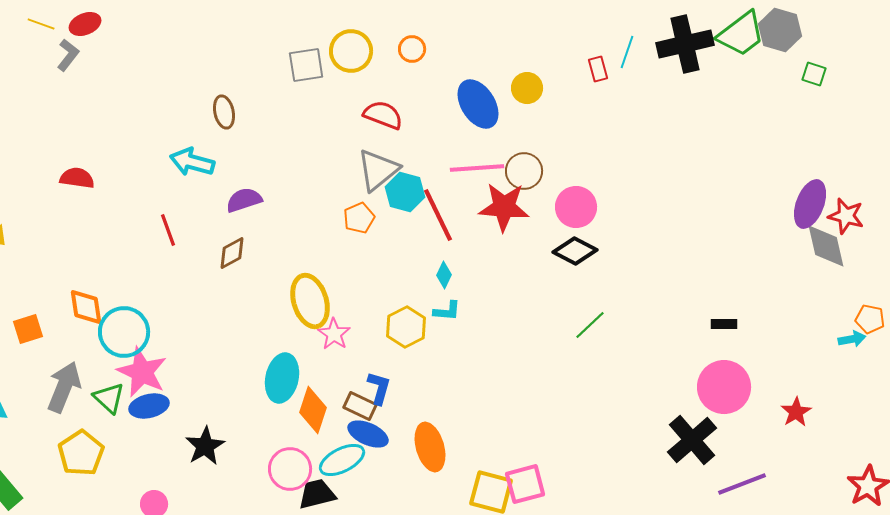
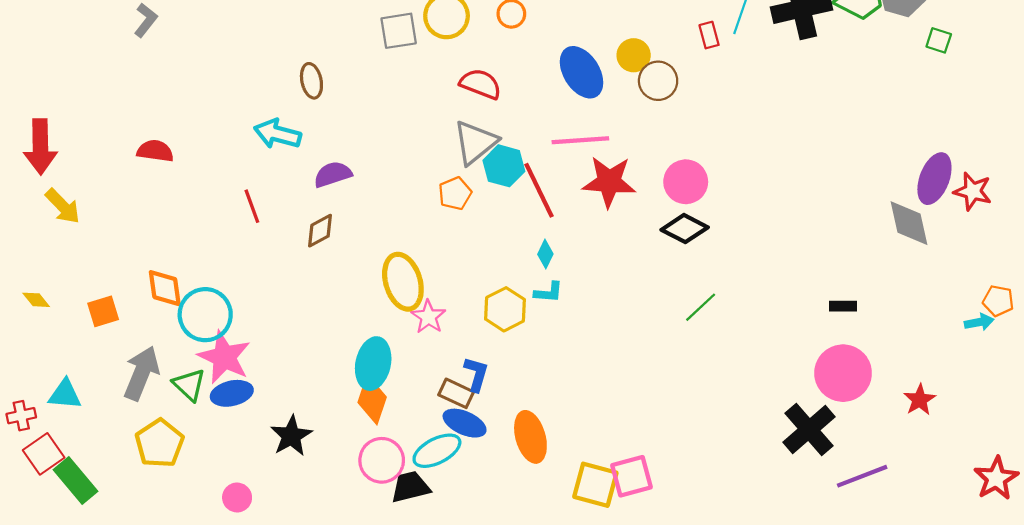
brown circle: (524, 171) -> (658, 81), moved
gray diamond: (826, 246) -> (909, 223), moved
orange diamond: (313, 410) -> (372, 400), moved

